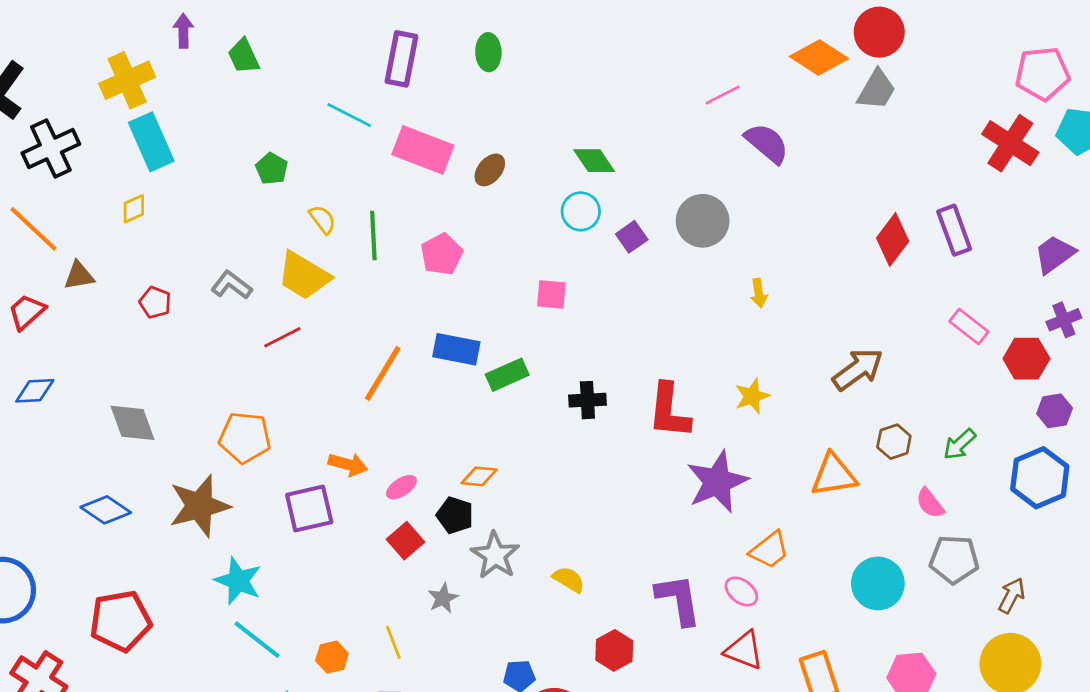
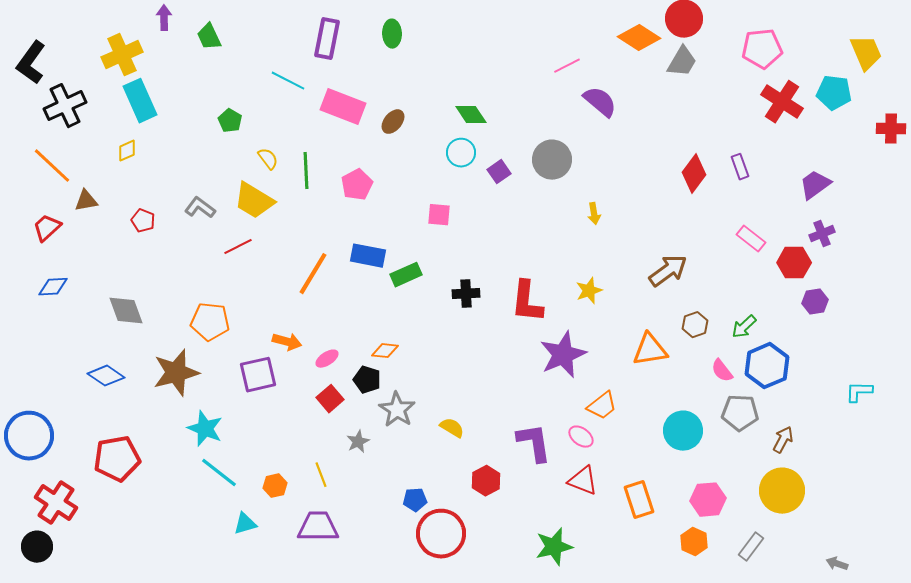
pink pentagon: (1042, 74) -> (762, 49), moved
purple rectangle: (954, 230) -> (740, 167), size x0.7
blue hexagon: (1040, 478) -> (767, 366), moved

